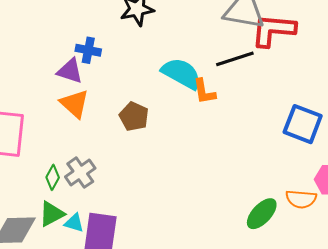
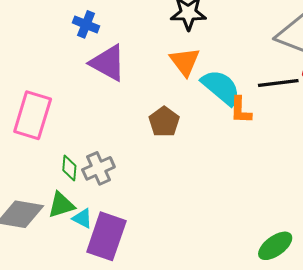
blue cross: (88, 50) -> (86, 24), moved
purple triangle: (70, 71) -> (108, 63), size x1.4
orange triangle: (75, 104) -> (185, 62), moved
green diamond: (53, 177) -> (69, 168), turned -35

